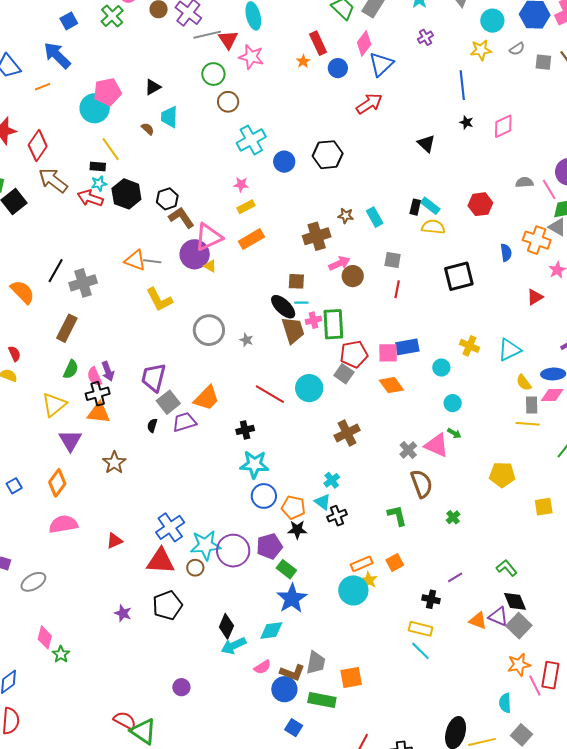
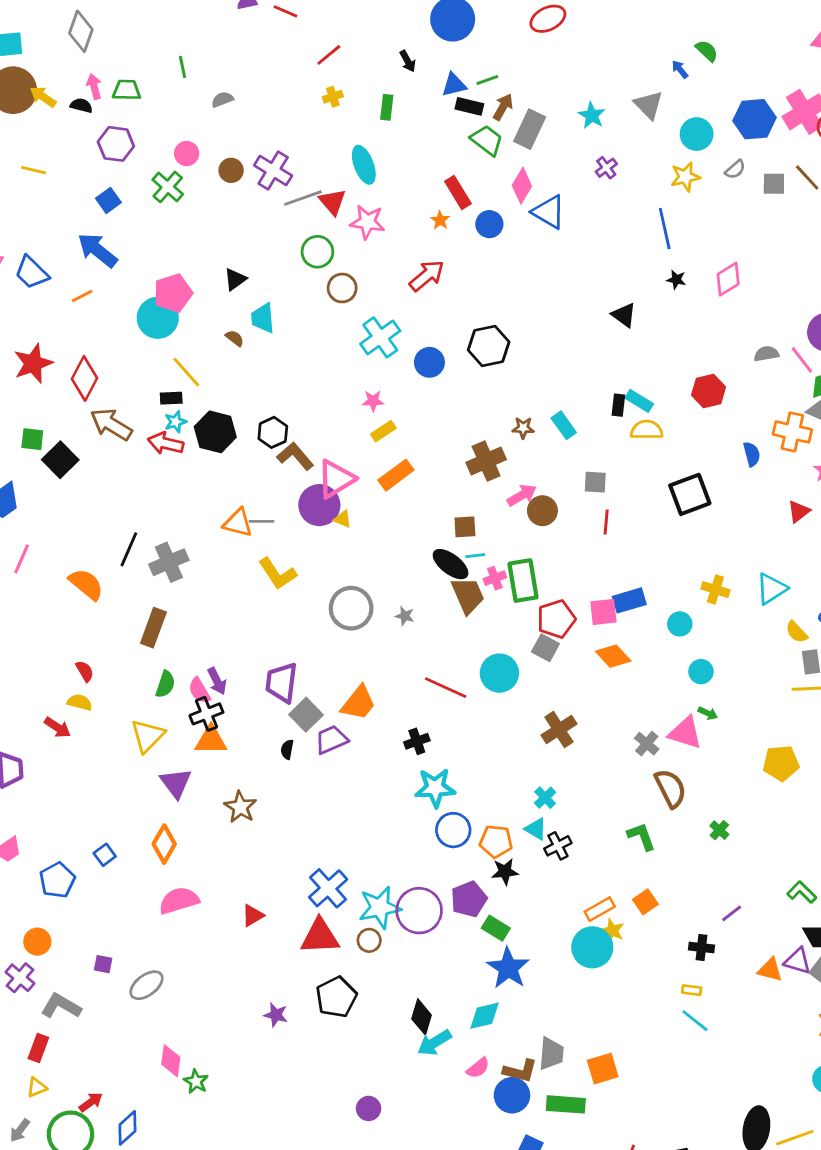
blue triangle: (381, 64) -> (549, 212), turned -40
red arrow: (369, 104) -> (427, 276), moved
yellow rectangle: (421, 629) -> (692, 990), size x0.6

